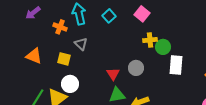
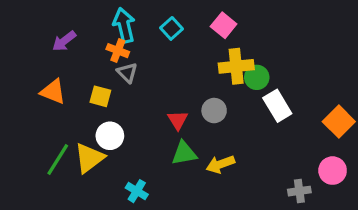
purple arrow: (33, 13) -> (64, 41), moved
orange cross: (60, 27) -> (118, 51), moved
yellow cross: (150, 40) -> (236, 66), size x1.5
white rectangle: (176, 65) -> (277, 106), turned -36

